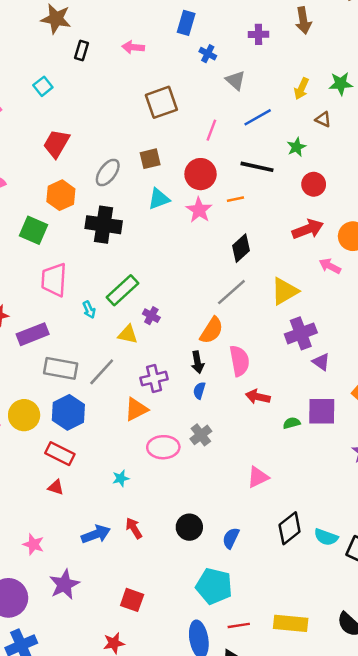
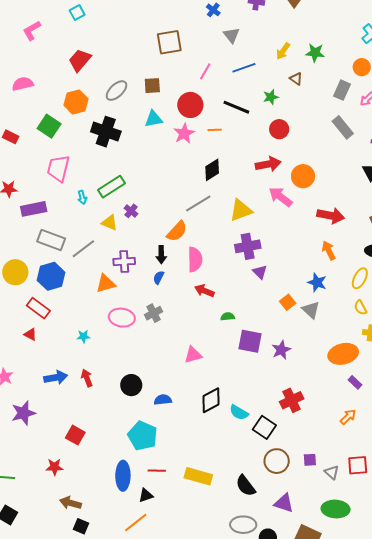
pink arrow: (330, 266) -> (281, 197), size x1.4
purple square: (322, 411) -> (250, 341), moved
blue semicircle: (231, 538) -> (163, 400), turned 48

